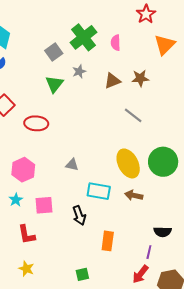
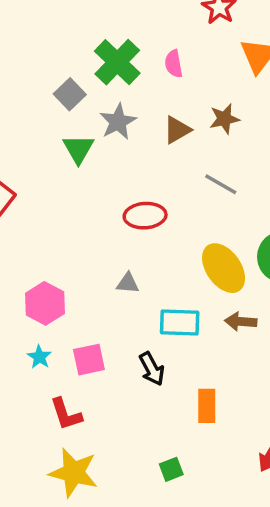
gray star: (79, 71) -> (118, 122), size x1.5
red ellipse: (36, 123) -> (145, 216), moved
yellow star: (26, 269) -> (73, 473), size x1.8

